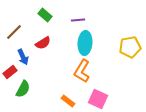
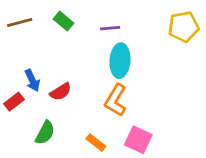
brown line: (14, 32) -> (20, 22), moved, turned 30
red semicircle: (43, 43) -> (61, 92), moved
yellow pentagon: (130, 47) -> (184, 27), moved
green semicircle: (23, 89) -> (45, 133), moved

